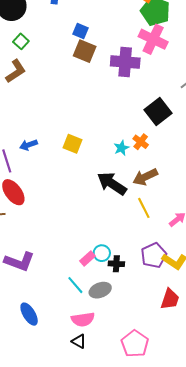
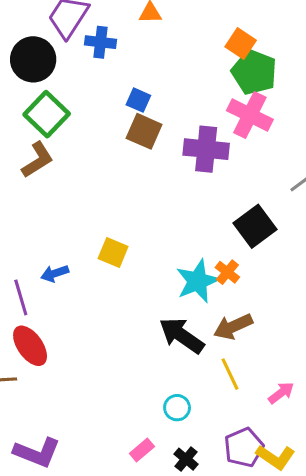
green square: (21, 41) -> (47, 114), size x1.8
yellow square: (73, 144) -> (113, 253), moved
cyan star: (121, 148) -> (198, 281), size x1.8
cyan circle: (102, 253) -> (177, 408), moved
black cross: (116, 264) -> (186, 459), turned 35

